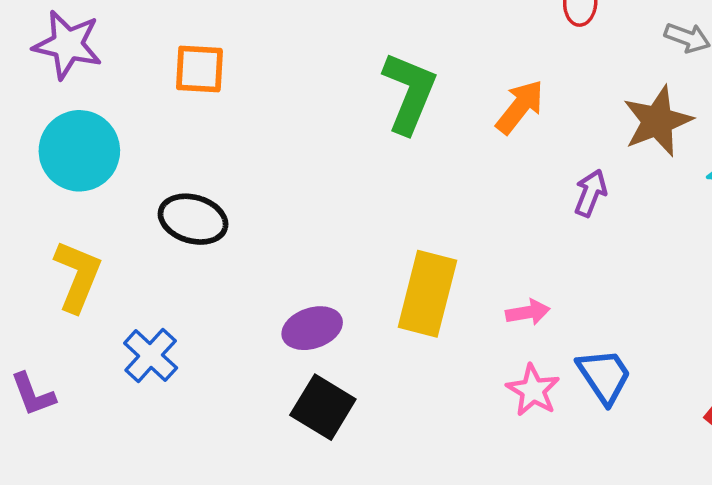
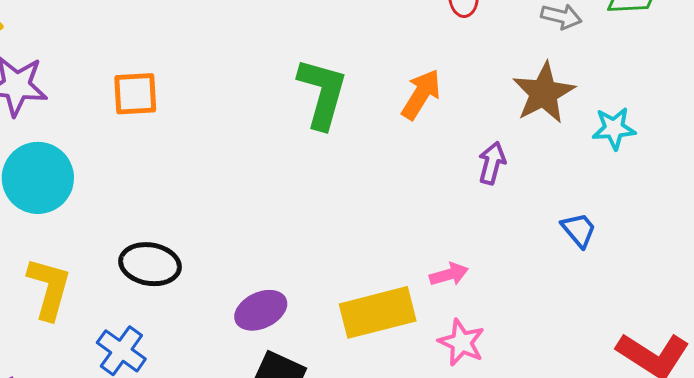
black ellipse: (193, 219) -> (150, 264), moved
yellow rectangle: (427, 294) -> (378, 312), moved, turned 68
blue trapezoid: (604, 376) -> (579, 230), moved, size x0.7

